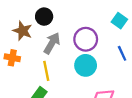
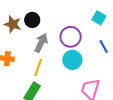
brown star: (23, 31) -> (13, 24), moved
yellow line: (46, 71) -> (38, 68), turned 36

